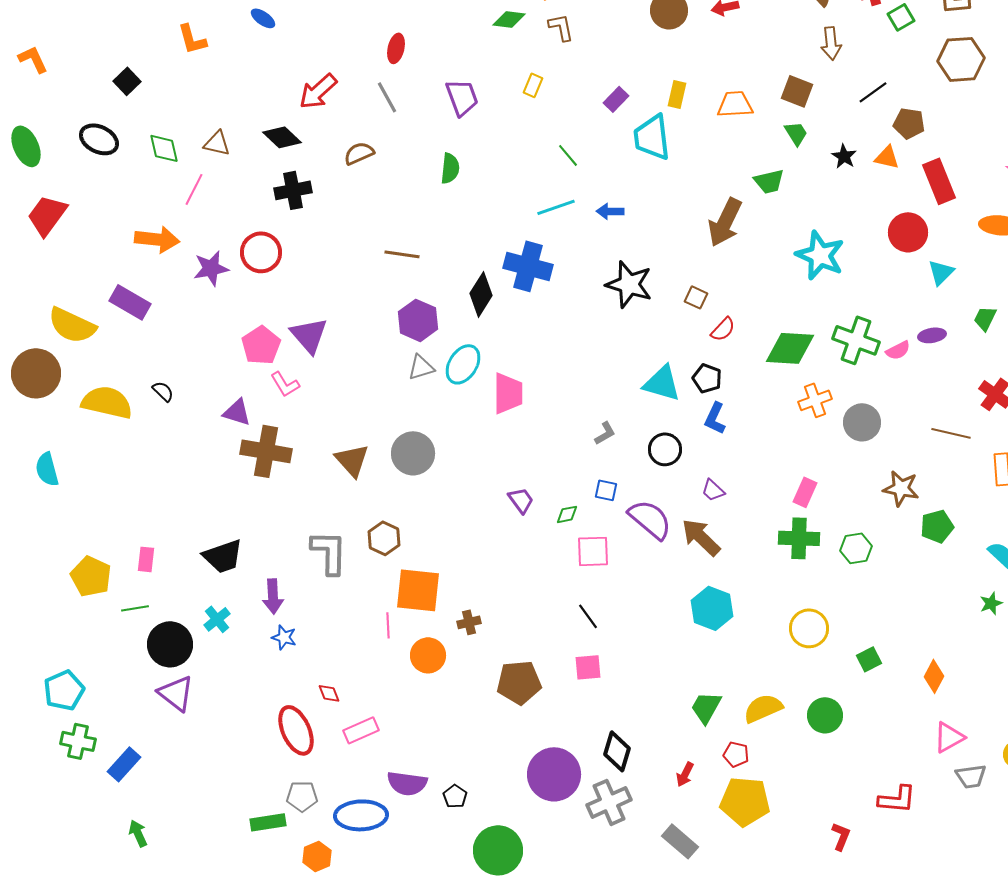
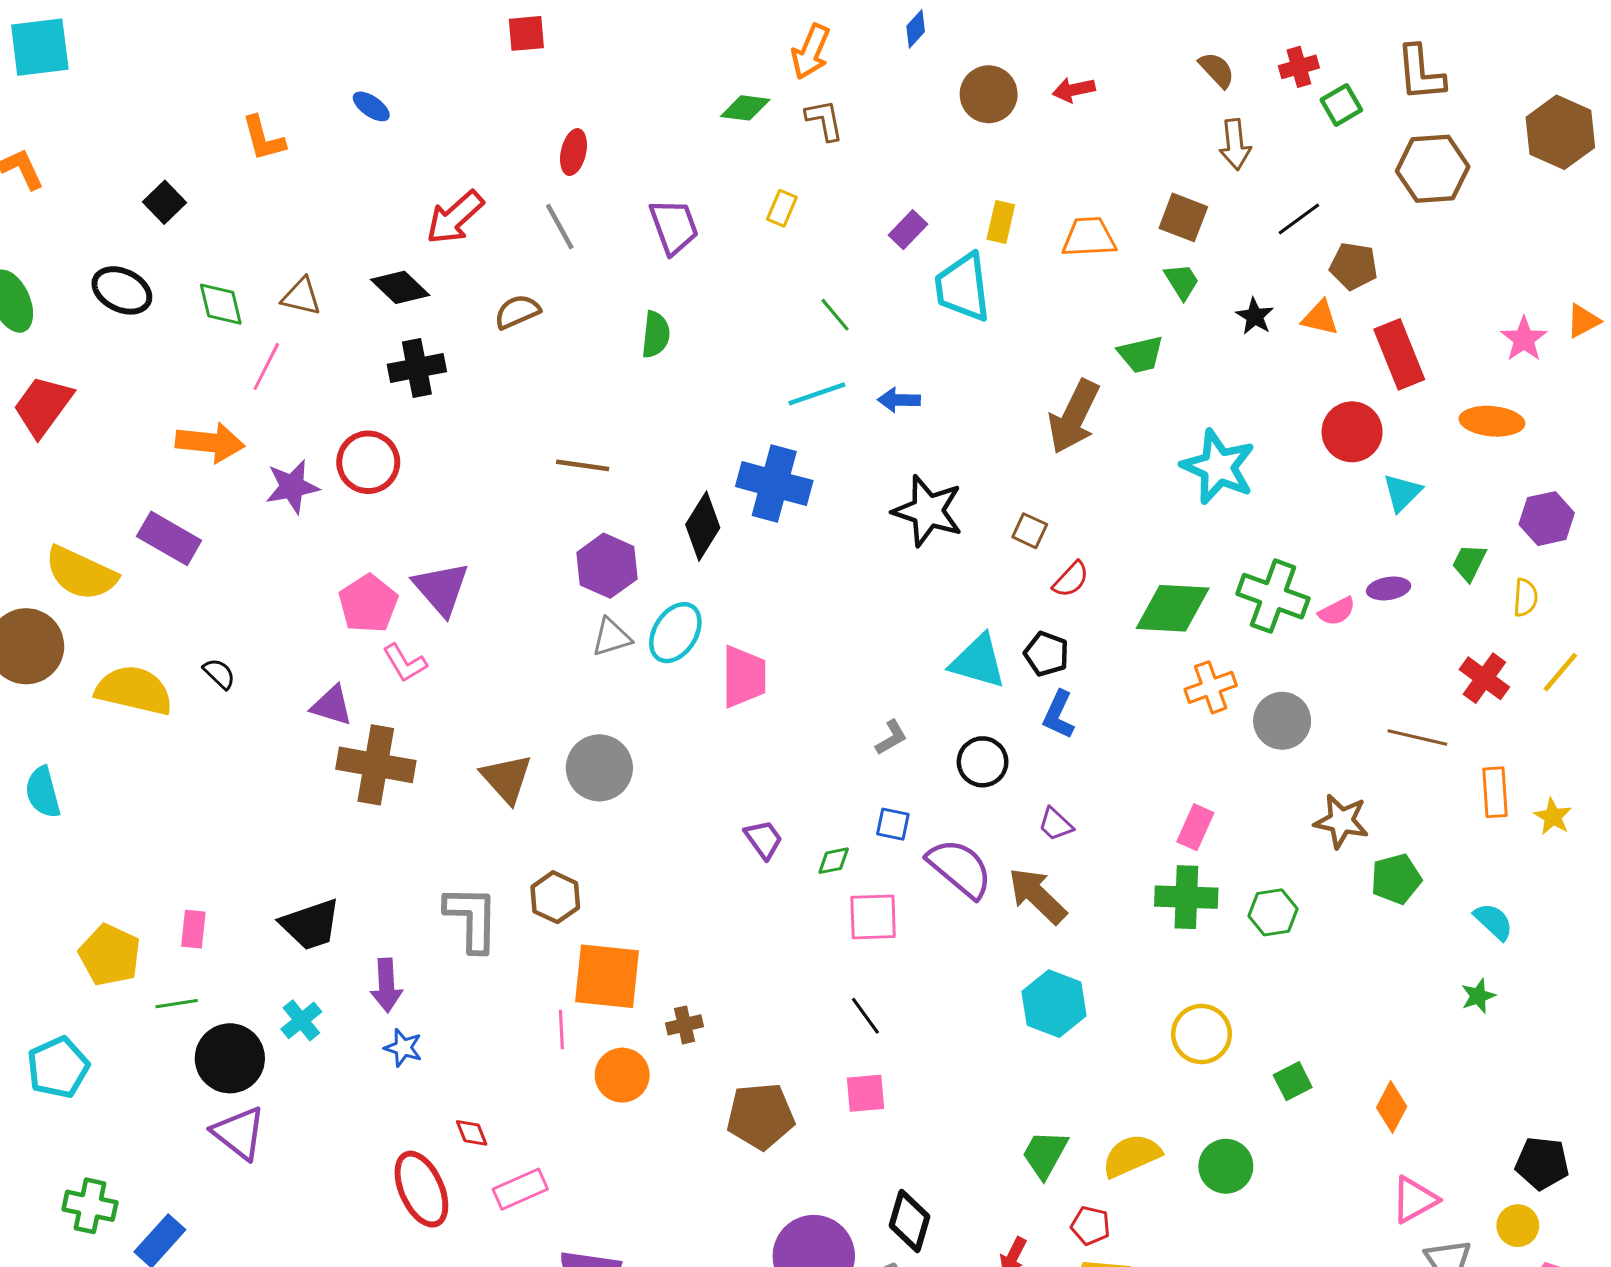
cyan pentagon: (64, 690) -> (58, 1067), moved

